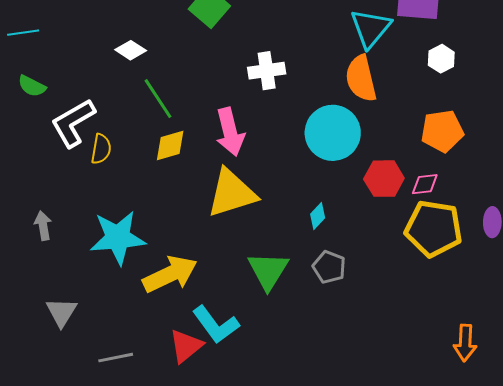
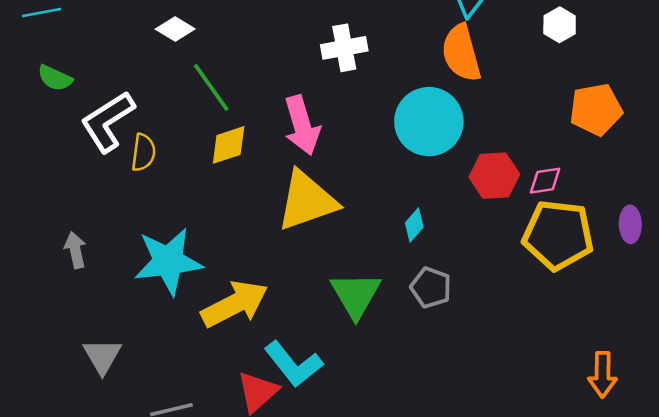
orange pentagon: (442, 131) -> (596, 109), moved

